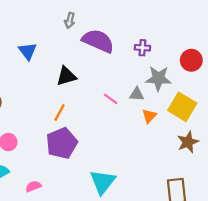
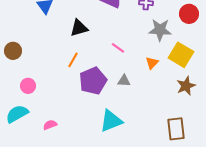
gray triangle: (137, 94) -> (124, 81), moved
purple pentagon: (62, 143) -> (93, 81), moved
cyan triangle: (103, 182) -> (111, 121), turned 30

